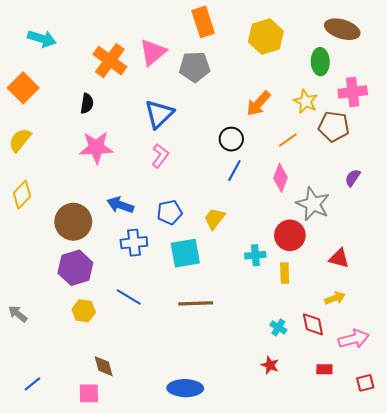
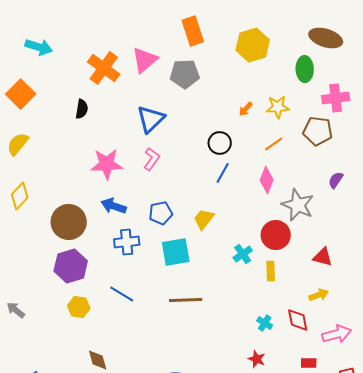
yellow star: (306, 101) -> (278, 107), moved, turned -30
orange arrow: (258, 103) -> (246, 109), size x0.6
pink star: (96, 147) -> (107, 164), moved
cyan cross: (255, 255) -> (243, 254), turned -30

